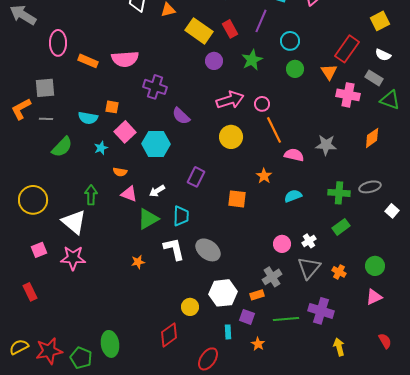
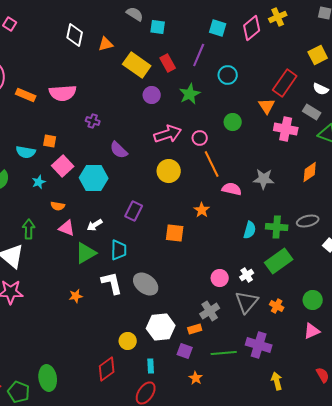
green circle: (295, 69) -> (233, 122), moved
purple cross: (155, 87) -> (93, 121), size x0.6
cyan semicircle: (293, 196) -> (250, 230), moved, turned 126
green rectangle: (341, 227) -> (279, 261), size x1.5
cyan rectangle: (228, 332) -> (151, 366), moved

